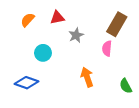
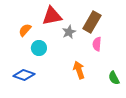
red triangle: (57, 18) -> (52, 16), size x1.5
orange semicircle: (28, 20) -> (25, 30), moved
brown rectangle: (117, 24) -> (92, 22), moved

